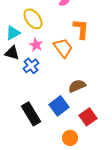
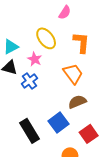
yellow ellipse: (33, 19) -> (46, 38), moved
orange trapezoid: (63, 48) -> (73, 74), moved

